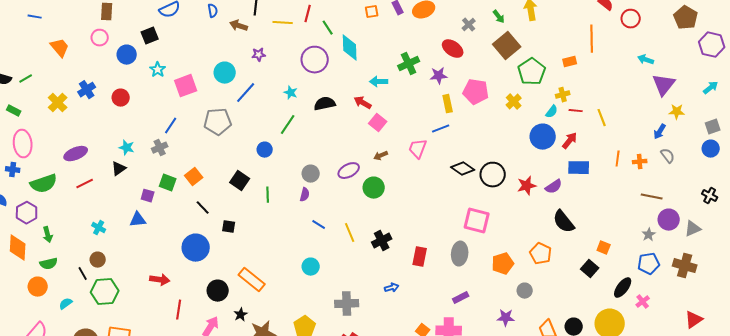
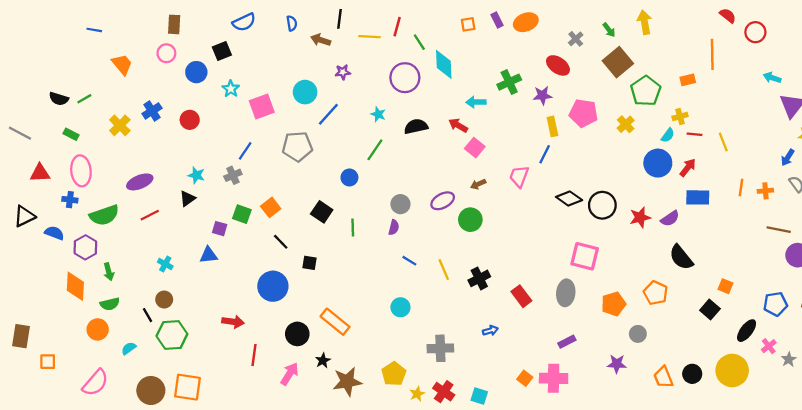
blue line: (441, 129) -> (545, 154), turned -42
gray star: (649, 235) -> (789, 359), moved
red rectangle: (420, 257) -> (521, 296), turned -48

